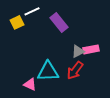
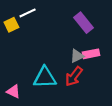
purple rectangle: (59, 22) -> (83, 23), moved
pink triangle: (30, 84) -> (14, 91), moved

